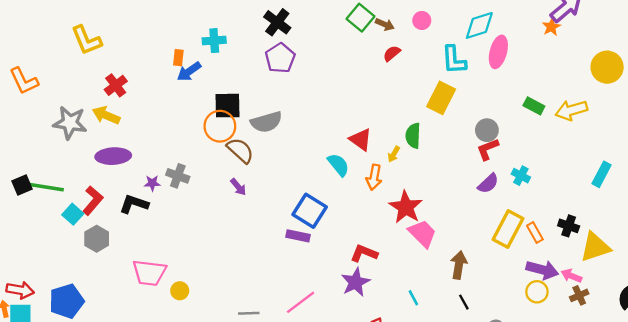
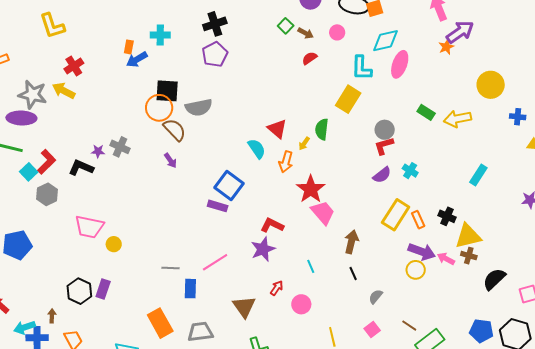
green square: (360, 18) -> (286, 26), size x0.7
black cross: (277, 22) -> (215, 24), turned 30
purple ellipse: (113, 156) -> (21, 118), moved
brown cross: (579, 295) -> (469, 256), moved, turned 35

